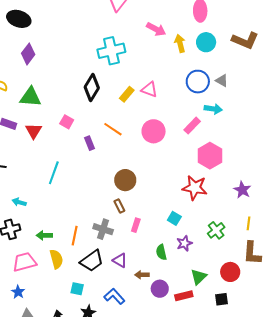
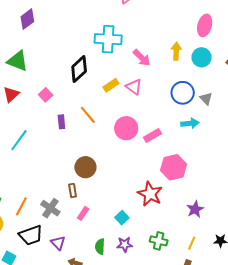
pink arrow: (156, 29) -> (142, 58), moved
cyan arrow: (213, 109) -> (190, 123), turned -30
pink rectangle: (192, 126) -> (152, 135), moved
green cross: (216, 230) -> (159, 241), turned 36

